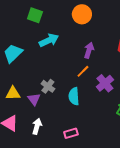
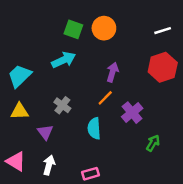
green square: (35, 15) -> (73, 29), moved
gray cross: (48, 86) -> (62, 105), moved
yellow triangle: (13, 93) -> (20, 111), moved

